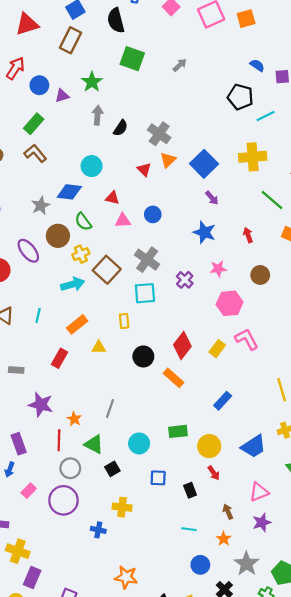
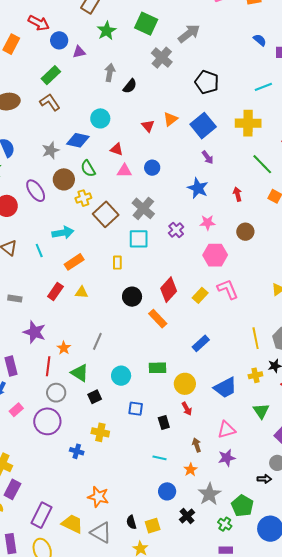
gray arrow: (180, 65) -> (189, 33), size x1.6
red arrow: (15, 68) -> (39, 23), turned 80
green star: (92, 82) -> (107, 31), moved
black pentagon: (240, 97) -> (207, 82), moved
gray cross: (159, 134) -> (162, 58), moved
cyan arrow: (73, 284) -> (63, 233), moved
cyan line: (38, 315) -> (39, 251), turned -40
yellow triangle: (99, 347) -> (82, 292), moved

